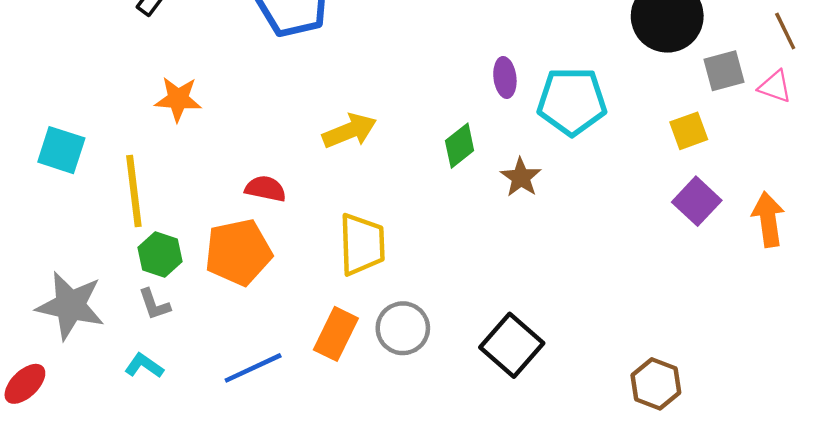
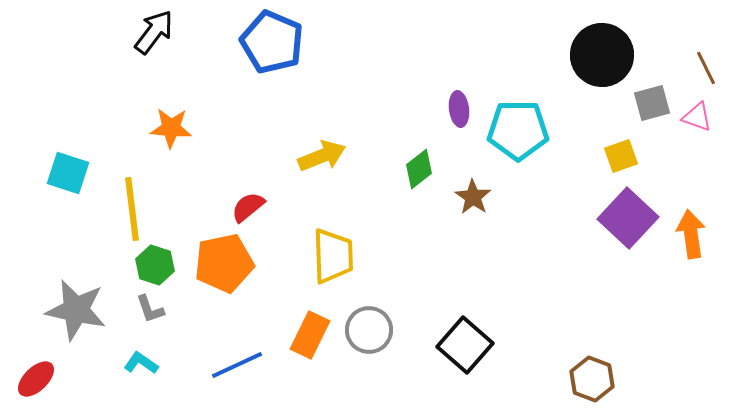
red semicircle: (266, 189) -> (248, 207), turned -51
purple square: (697, 201) -> (628, 218), size x1.4

